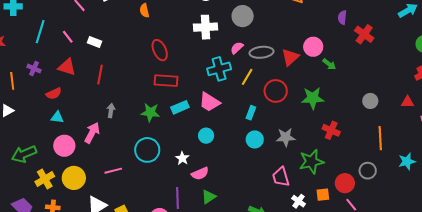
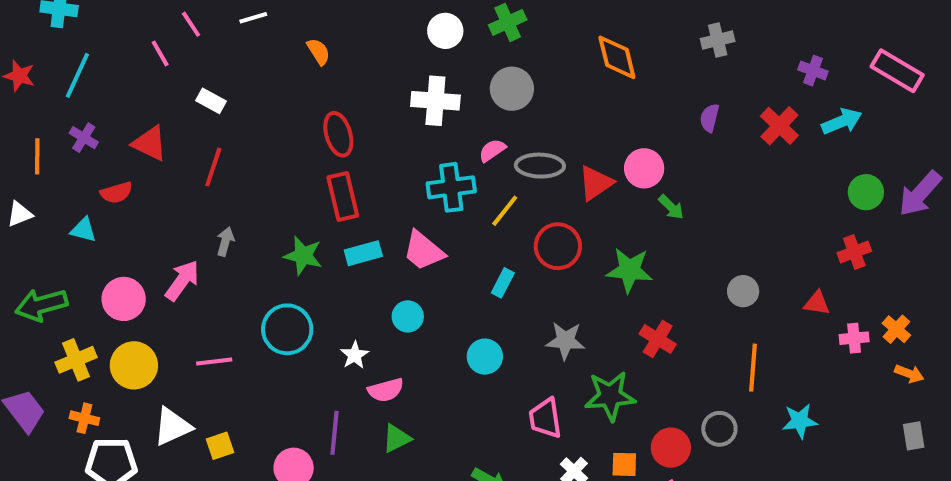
orange semicircle: (144, 10) -> (318, 52), turned 152
cyan line: (40, 32) -> (77, 75), moved
red cross: (364, 34) -> (779, 126), moved
pink line: (68, 37) -> (160, 53), moved
red rectangle: (166, 81) -> (343, 197), turned 65
cyan triangle: (57, 117) -> (83, 230), moved
cyan circle: (255, 139) -> (485, 357), moved

